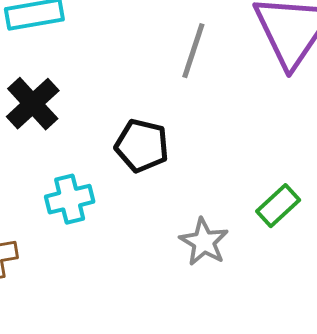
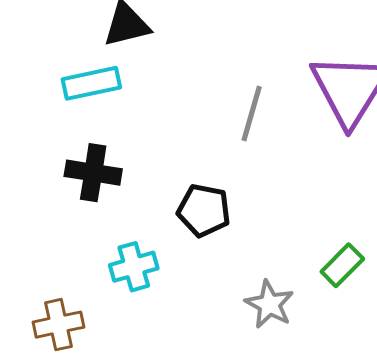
black cross: (33, 104) -> (93, 173), turned -36

